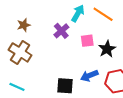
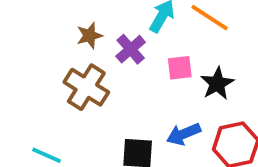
brown star: (24, 25) -> (90, 36), moved
brown cross: (20, 52) -> (86, 87), moved

